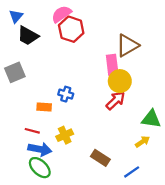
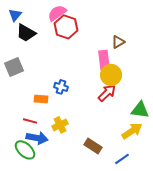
brown triangle: (127, 45) -> (118, 42), size x0.6
yellow arrow: (143, 142) -> (132, 131), size x1.5
green ellipse: (40, 168) -> (25, 150), moved

